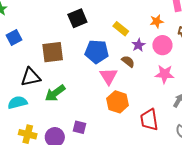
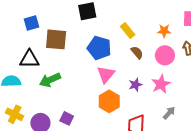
blue square: (14, 38) -> (32, 23), moved
purple star: (138, 45) -> (135, 85), moved
brown semicircle: (128, 61) -> (137, 53), moved
pink star: (165, 74) -> (161, 84), turned 30

